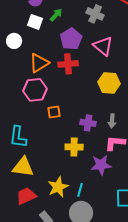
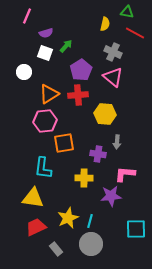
gray cross: (95, 14) -> (113, 52), moved
yellow hexagon: (109, 83) -> (105, 114), moved
orange square: (54, 112) -> (64, 143), size x1.5
gray arrow: (112, 121) -> (117, 142), moved
cyan L-shape: (18, 137) -> (43, 168), moved

